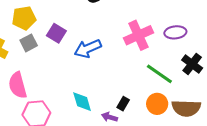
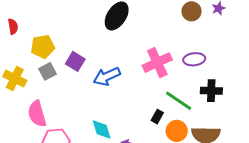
black cross: (192, 64) -> (211, 91), turned -35
black rectangle: (123, 104) -> (157, 117), moved

